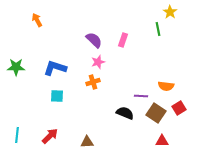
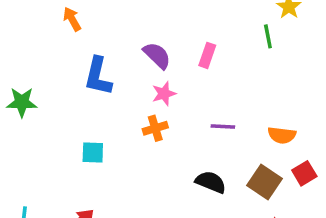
orange arrow: (37, 20) -> (72, 19), moved
blue L-shape: (55, 68) -> (98, 76), moved, turned -95
purple line: (141, 96) -> (223, 127), moved

